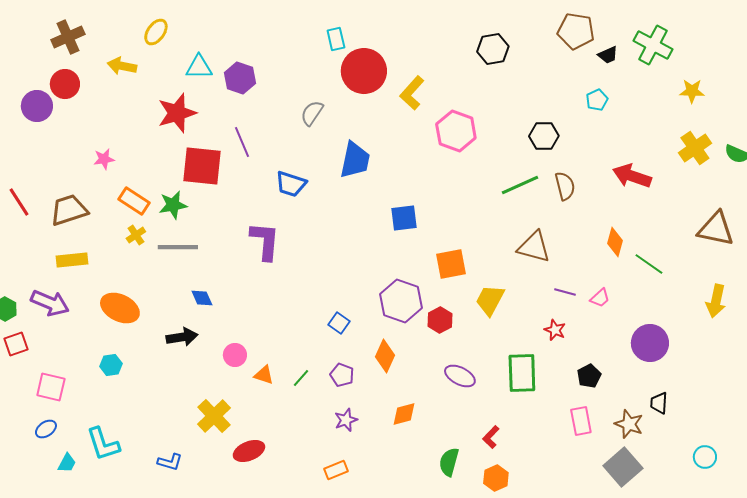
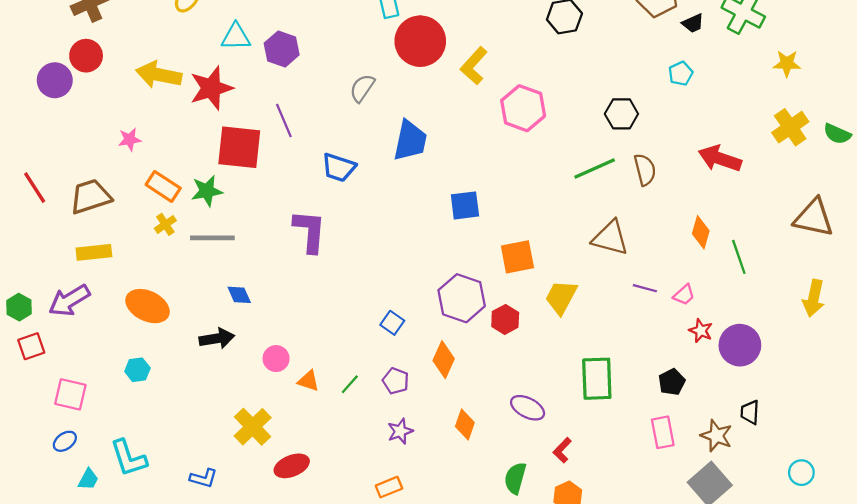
yellow arrow: (122, 66) -> (159, 75), moved, size x1.4
green line: (649, 264) -> (739, 257), turned 36
purple arrow: (50, 303) -> (69, 300), turned 126
red star: (555, 330) -> (701, 331), moved
purple ellipse: (460, 376) -> (528, 408), moved
orange diamond: (404, 414) -> (465, 425), turned -56

